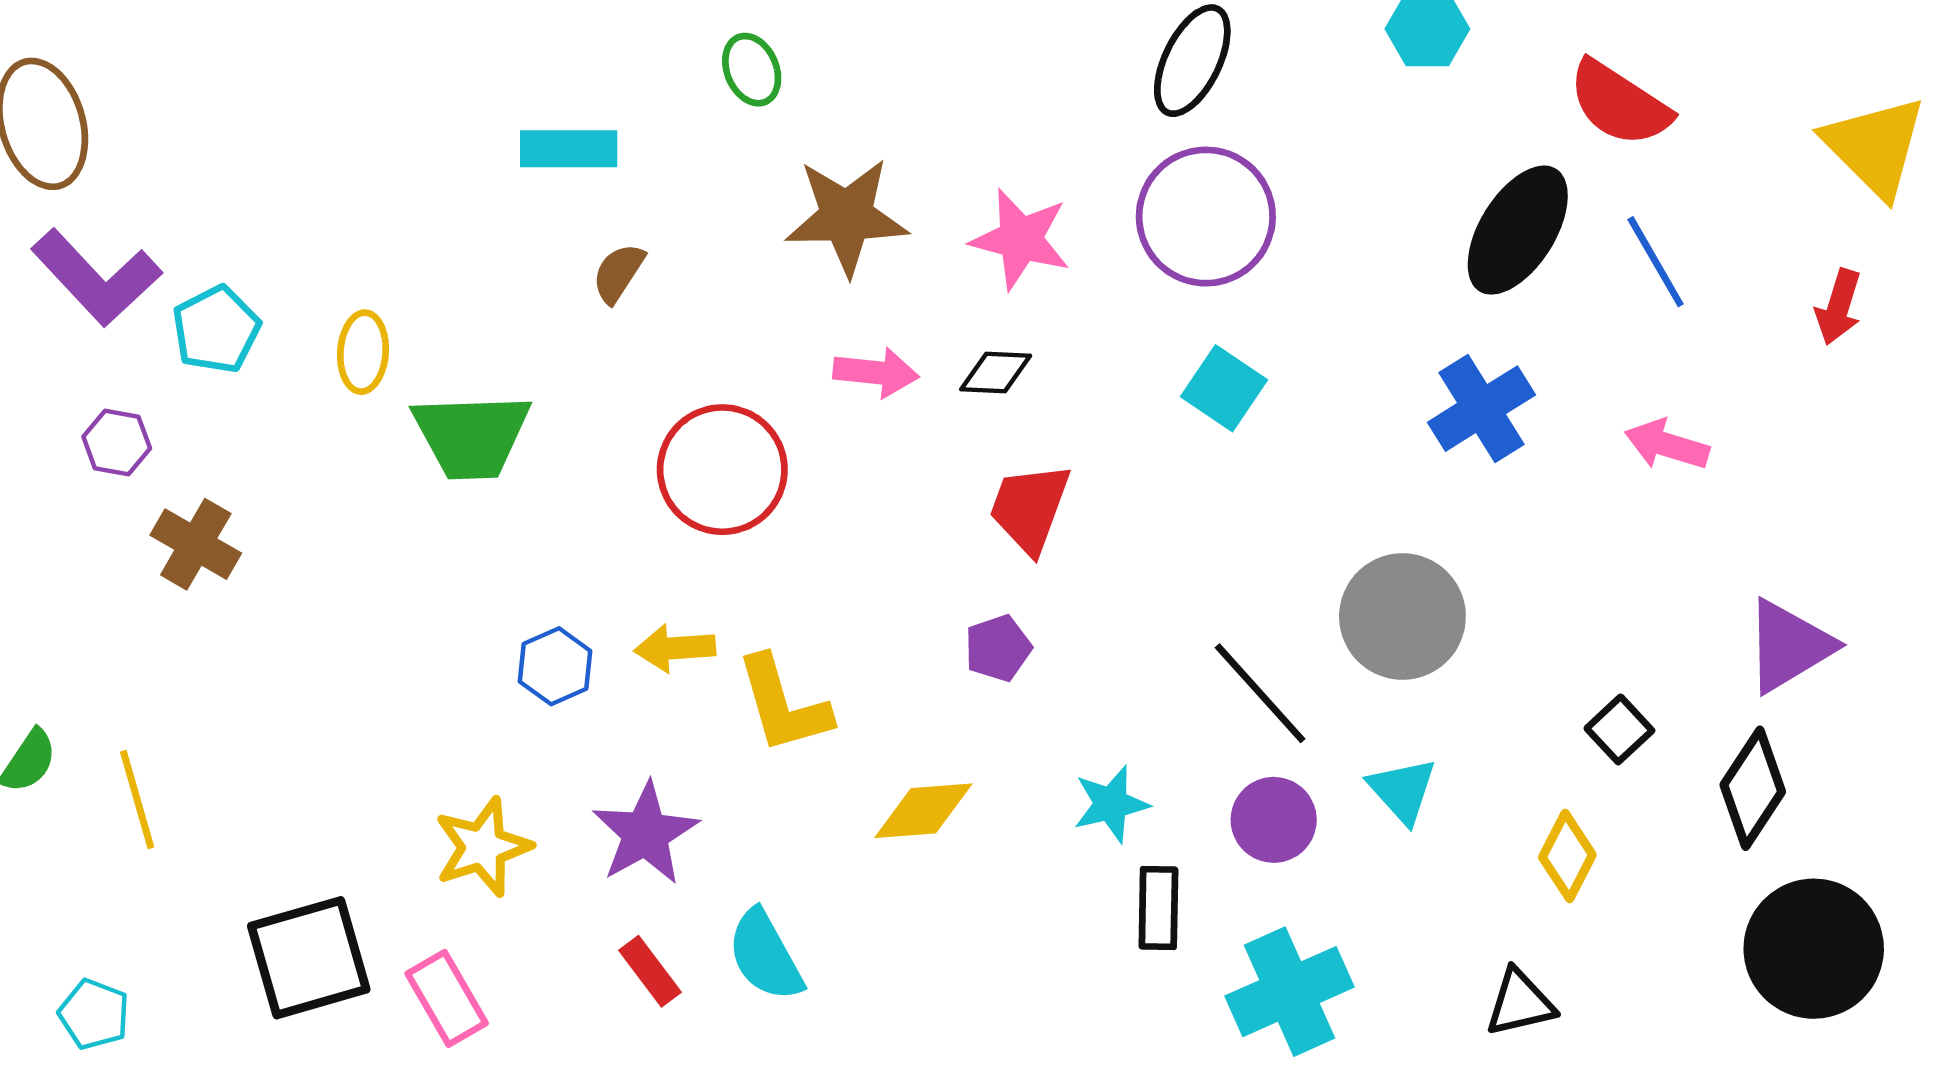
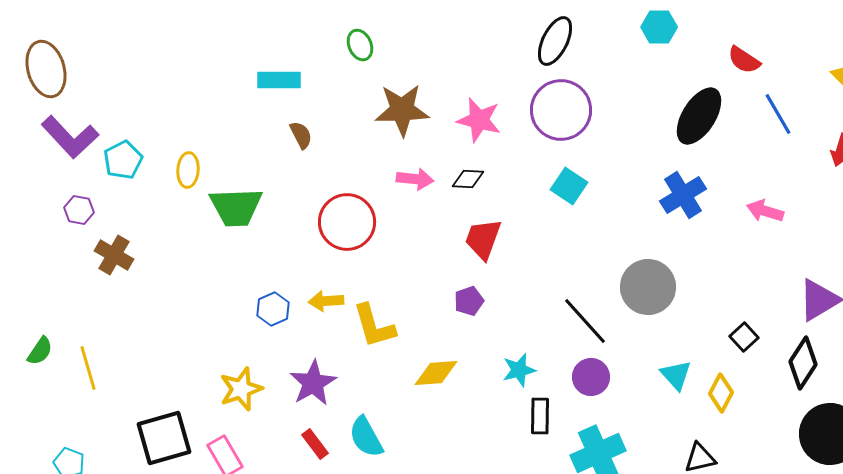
red semicircle: (1619, 104) -> (744, 60), size x0.7
blue line: (1656, 262) -> (778, 114), moved
brown semicircle: (618, 273) -> (301, 135), turned 120
cyan triangle: (1402, 790) -> (676, 375), moved

